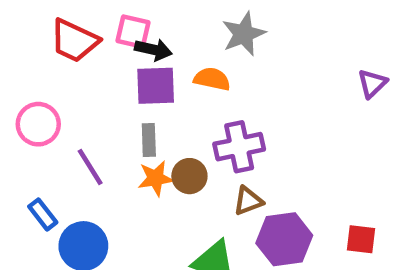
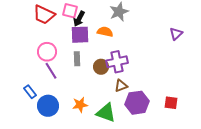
black arrow: (153, 50) -> (79, 19), turned 105
pink circle: (38, 124) -> (47, 52), moved
brown circle: (189, 176) -> (101, 67), moved
orange star: (156, 178) -> (80, 105), moved

